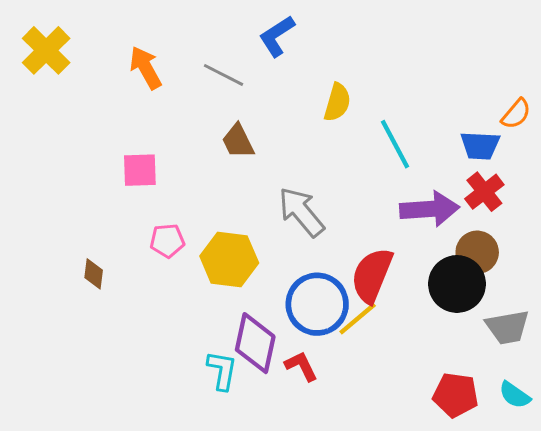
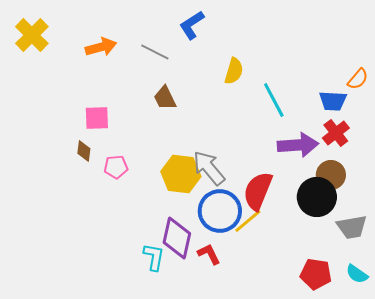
orange arrow: (146, 68) -> (101, 47), turned 104
gray arrow: (301, 212) -> (209, 168), moved
yellow hexagon: (229, 259) -> (181, 174), moved
brown diamond: (94, 274) -> (84, 151), moved

